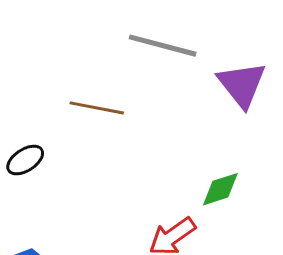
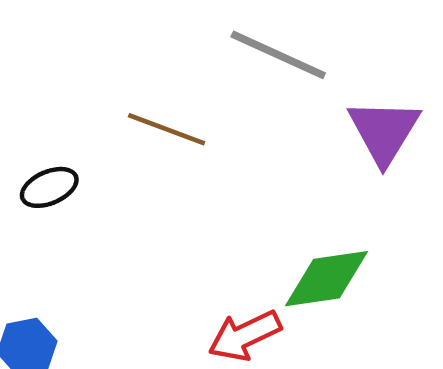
green diamond: (220, 189) -> (326, 279), size x1.4

